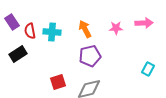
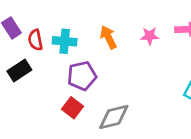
purple pentagon: (90, 56) -> (82, 76), moved
red square: (58, 82) -> (73, 108), turned -35

